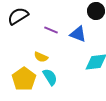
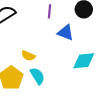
purple line: (51, 30) -> (49, 11), moved, turned 72

